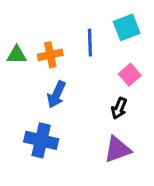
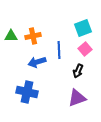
cyan square: (127, 27) -> (83, 28), moved
blue line: (90, 43) -> (59, 50), moved
blue arrow: (56, 95) -> (37, 62), turned 48

